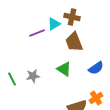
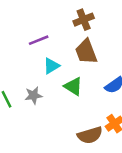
brown cross: (72, 17) -> (84, 20), turned -35
cyan triangle: (54, 24) -> (51, 66), moved

